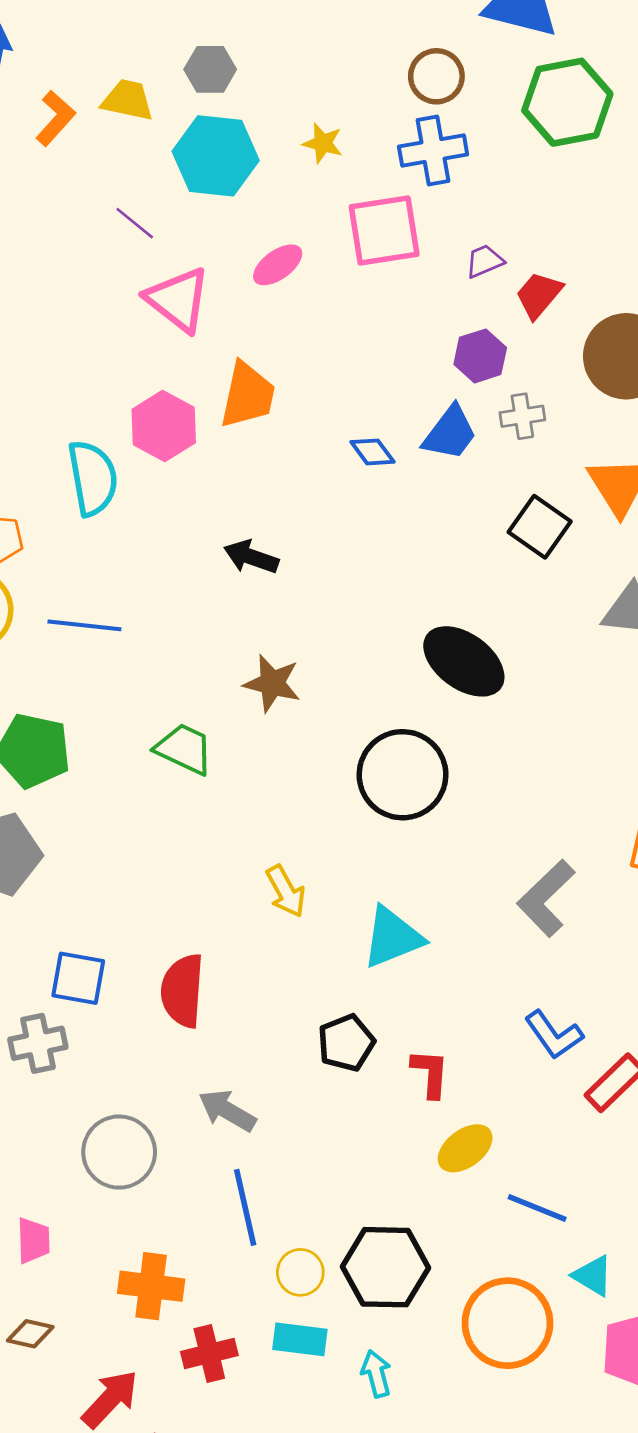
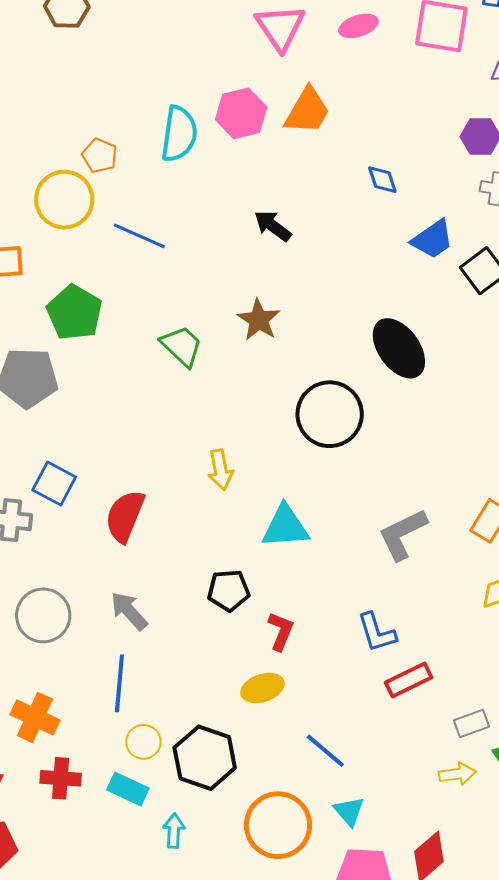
blue trapezoid: (450, 433) -> (433, 239), moved
yellow ellipse: (465, 1148) -> (262, 688), moved

